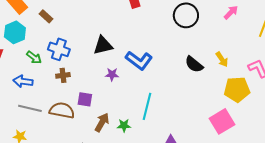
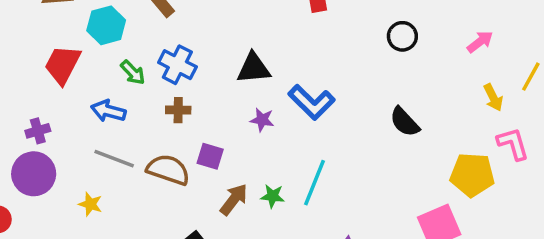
black circle: (186, 15) -> (402, 36), size x0.7
yellow arrow: (222, 59) -> (493, 97), moved
green star: (124, 125) -> (273, 196), moved

